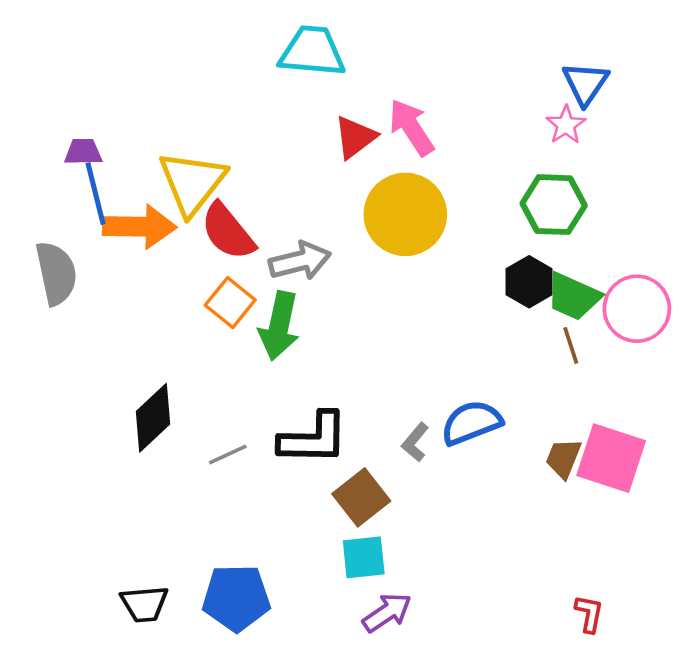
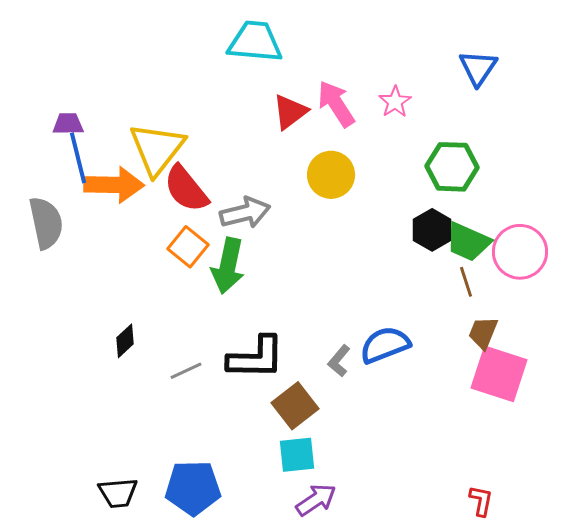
pink star: (566, 125) -> (395, 102), moved
yellow circle: (405, 214) -> (331, 175), size x0.7
black diamond: (153, 418) -> (125, 341), size x0.6
brown trapezoid: (563, 458) -> (483, 333), moved

